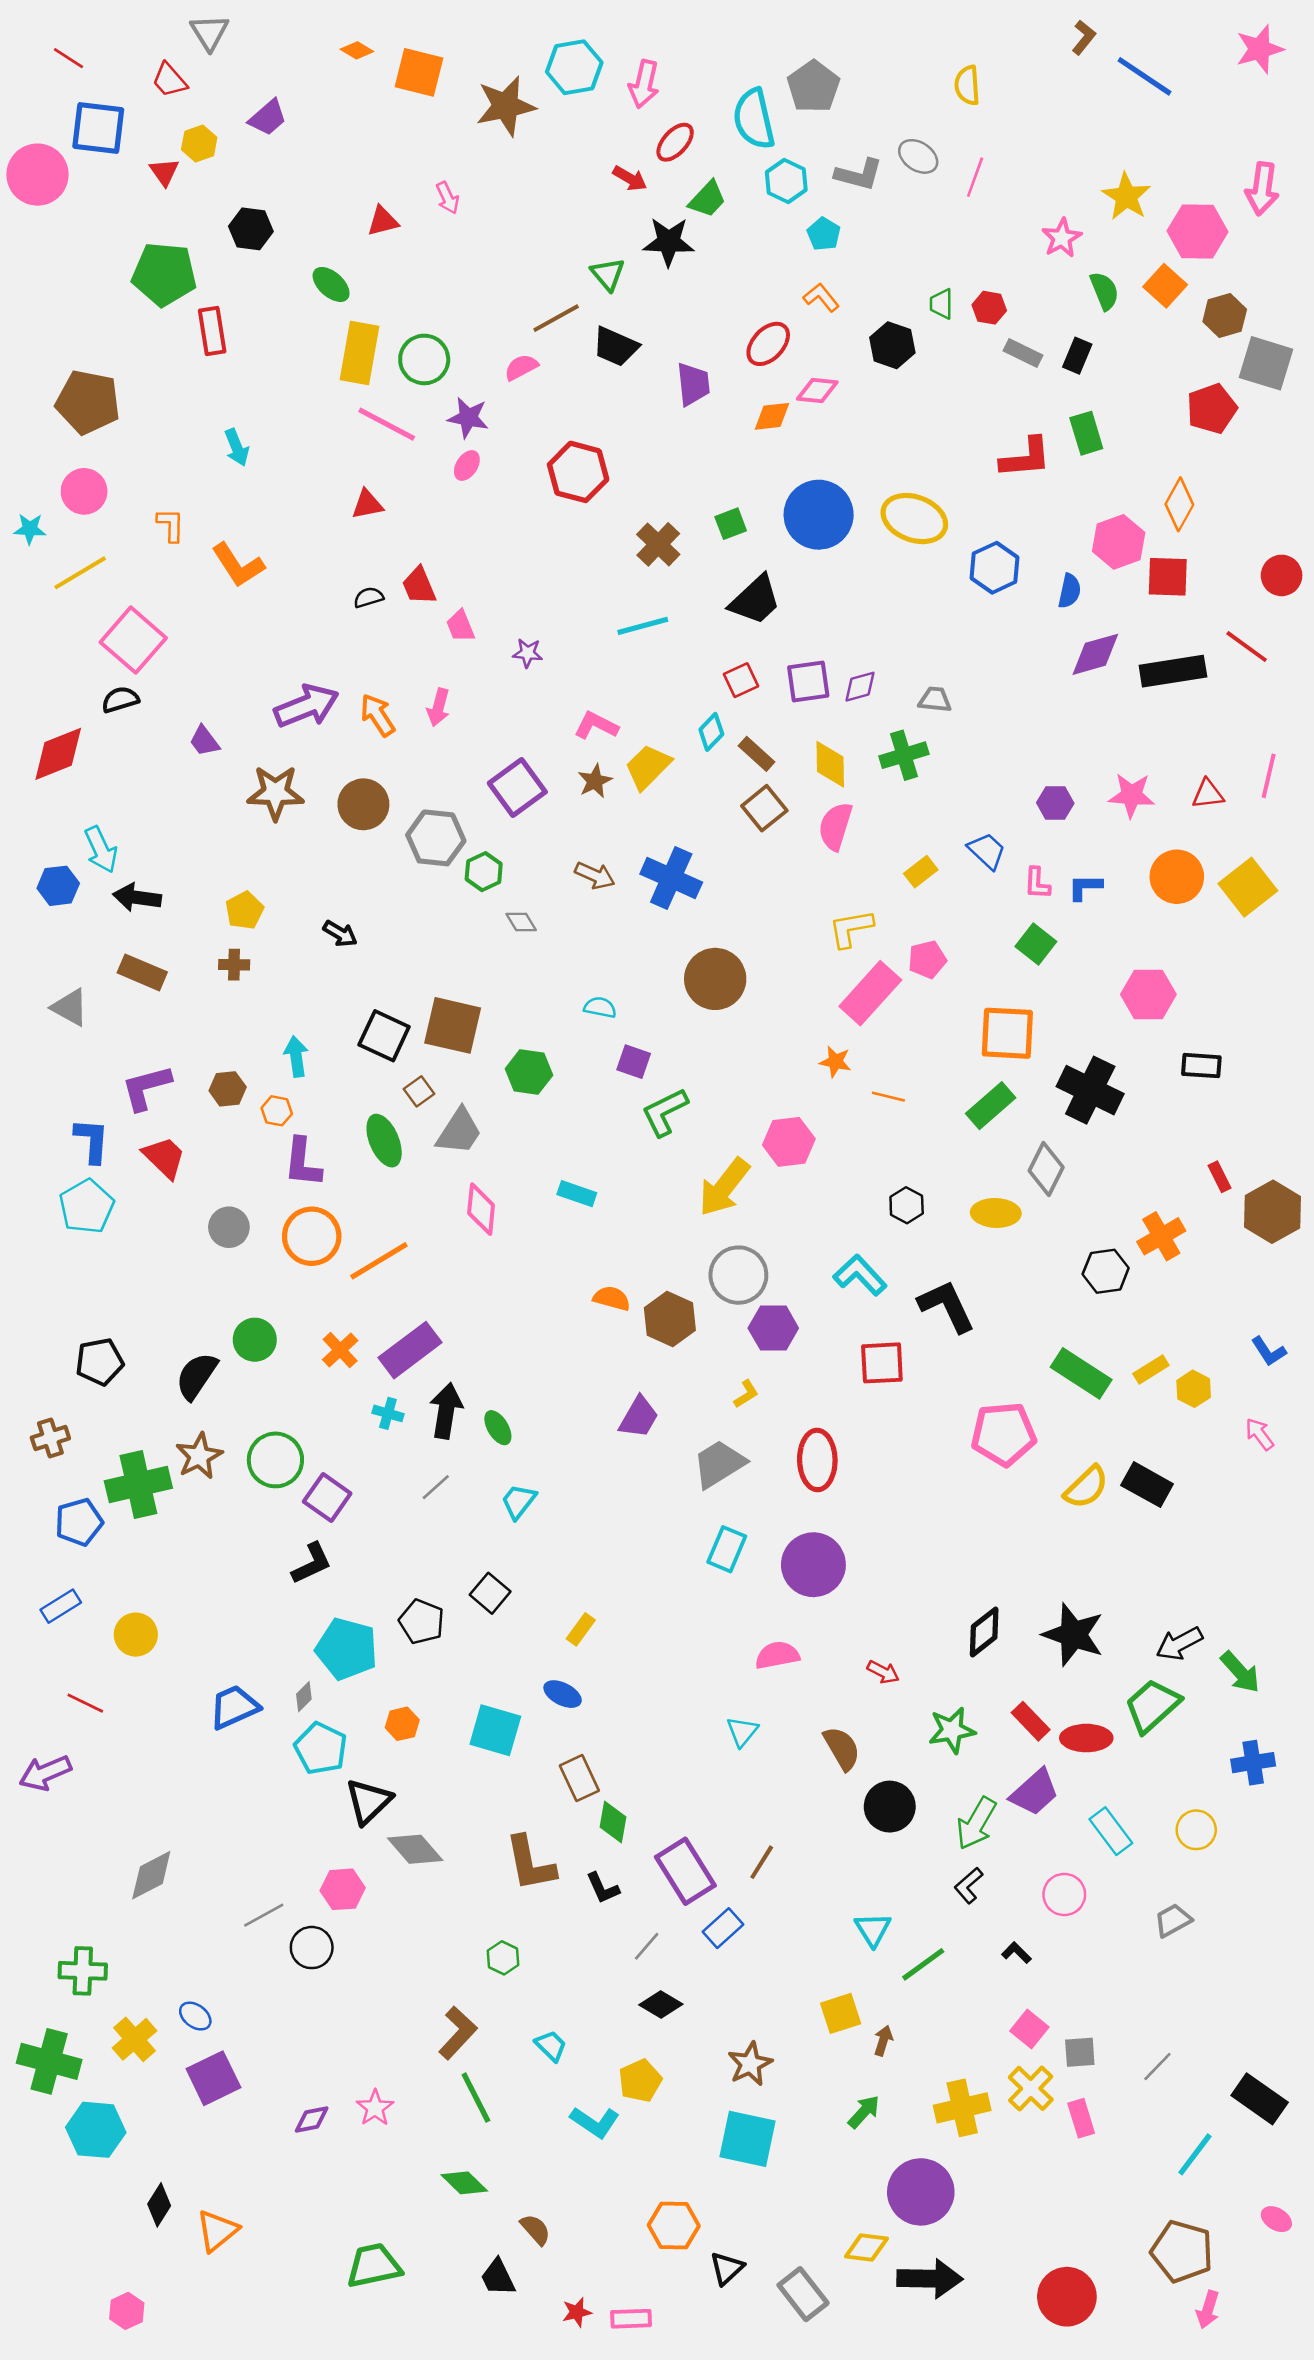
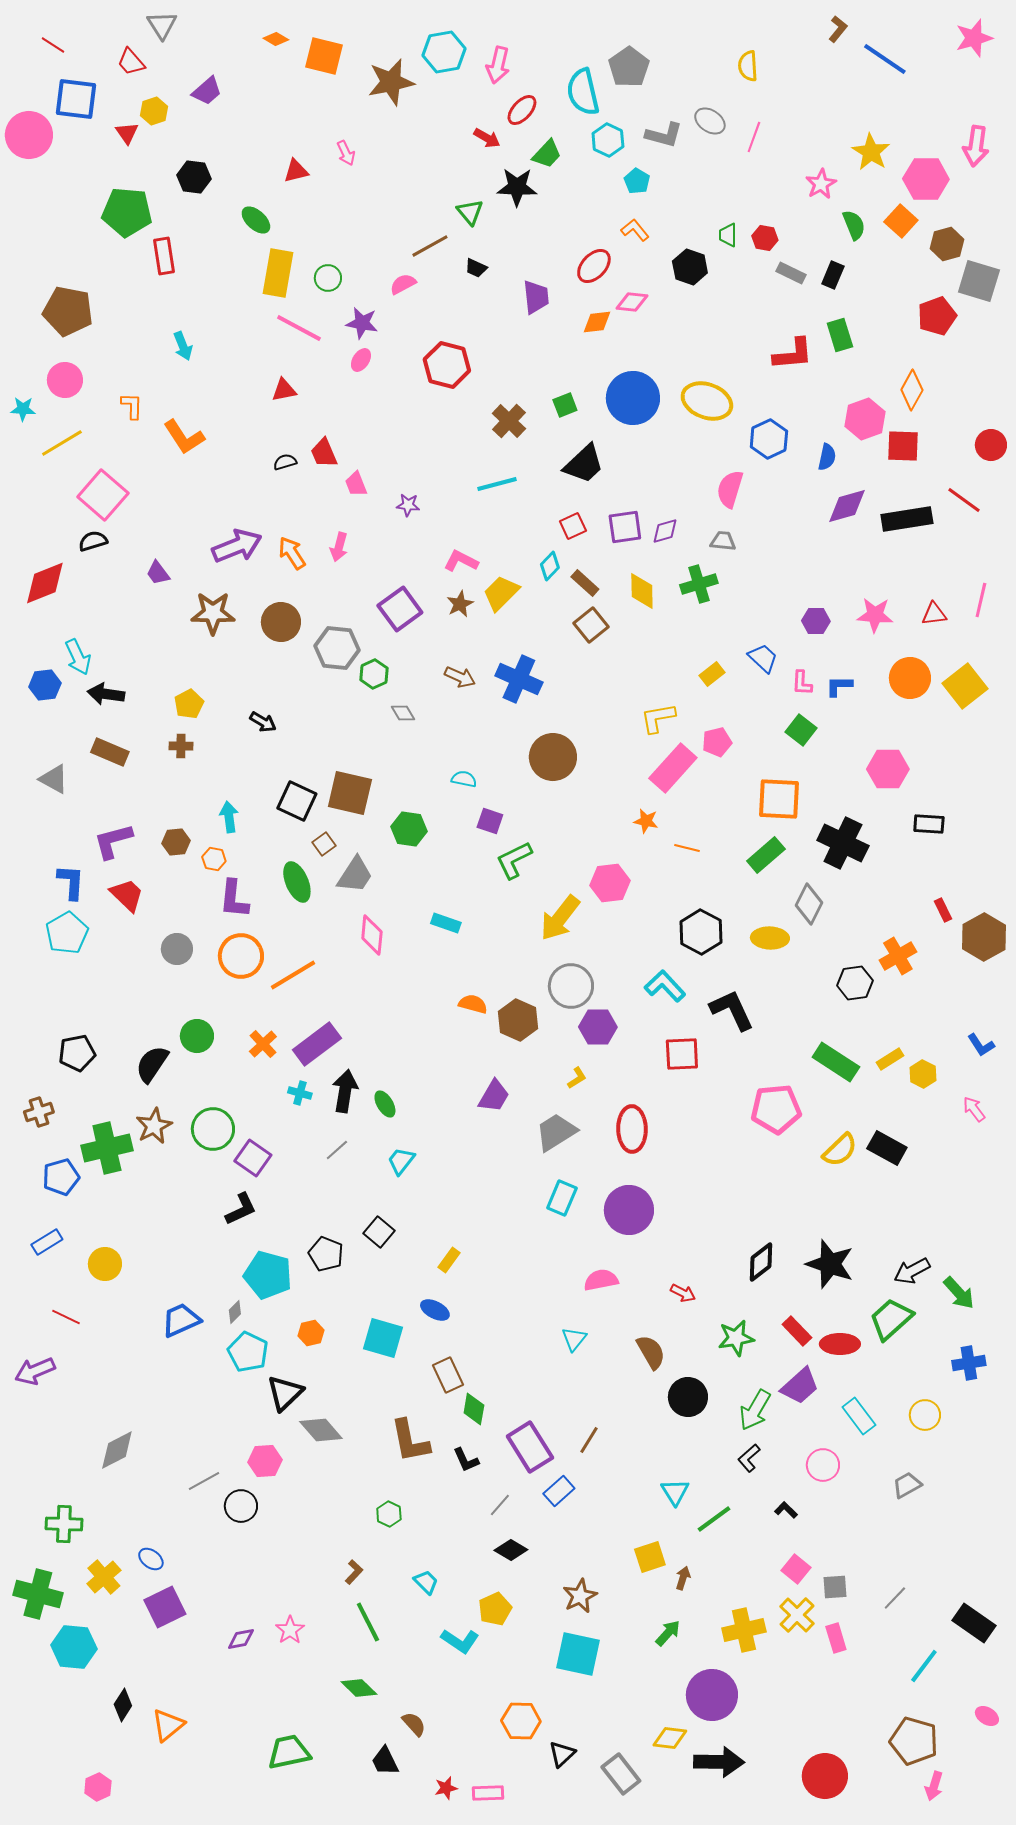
black trapezoid: (616, 347) -> (476, 268), size x0.6
green circle: (424, 359) -> (328, 278), size x0.7
pink semicircle: (835, 826) -> (730, 489), moved
black hexagon: (907, 1205) -> (701, 932), size x1.6
brown L-shape: (458, 2033) -> (354, 1572), size x0.6

